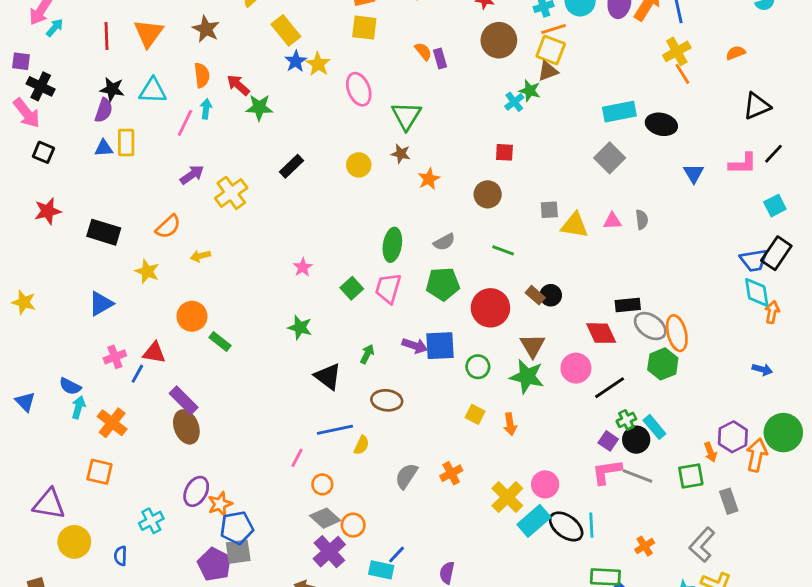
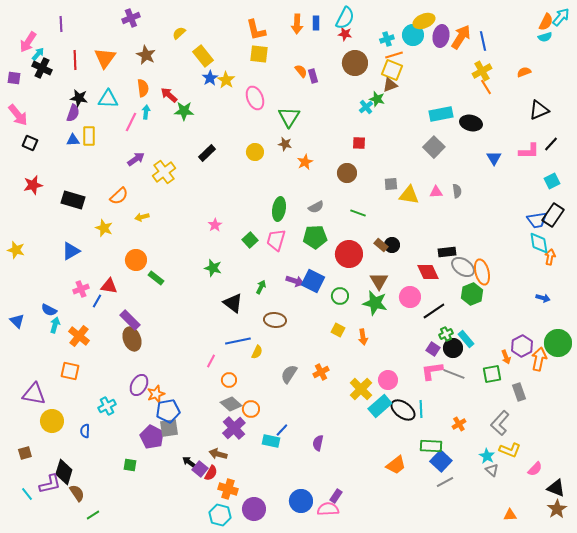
black cross: (41, 86) -> (42, 68), moved
blue square: (440, 346) -> (313, 281), turned 30

